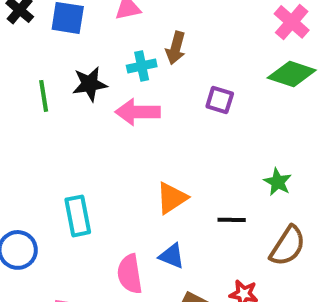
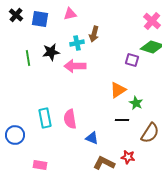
purple square: (220, 100) -> (132, 60), moved
green star: (278, 182) -> (136, 103), moved
orange triangle: (172, 198) -> (118, 90), moved
pink semicircle: (130, 274) -> (70, 119), moved

